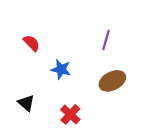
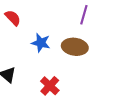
brown ellipse: (112, 81) -> (75, 47), moved, turned 35

